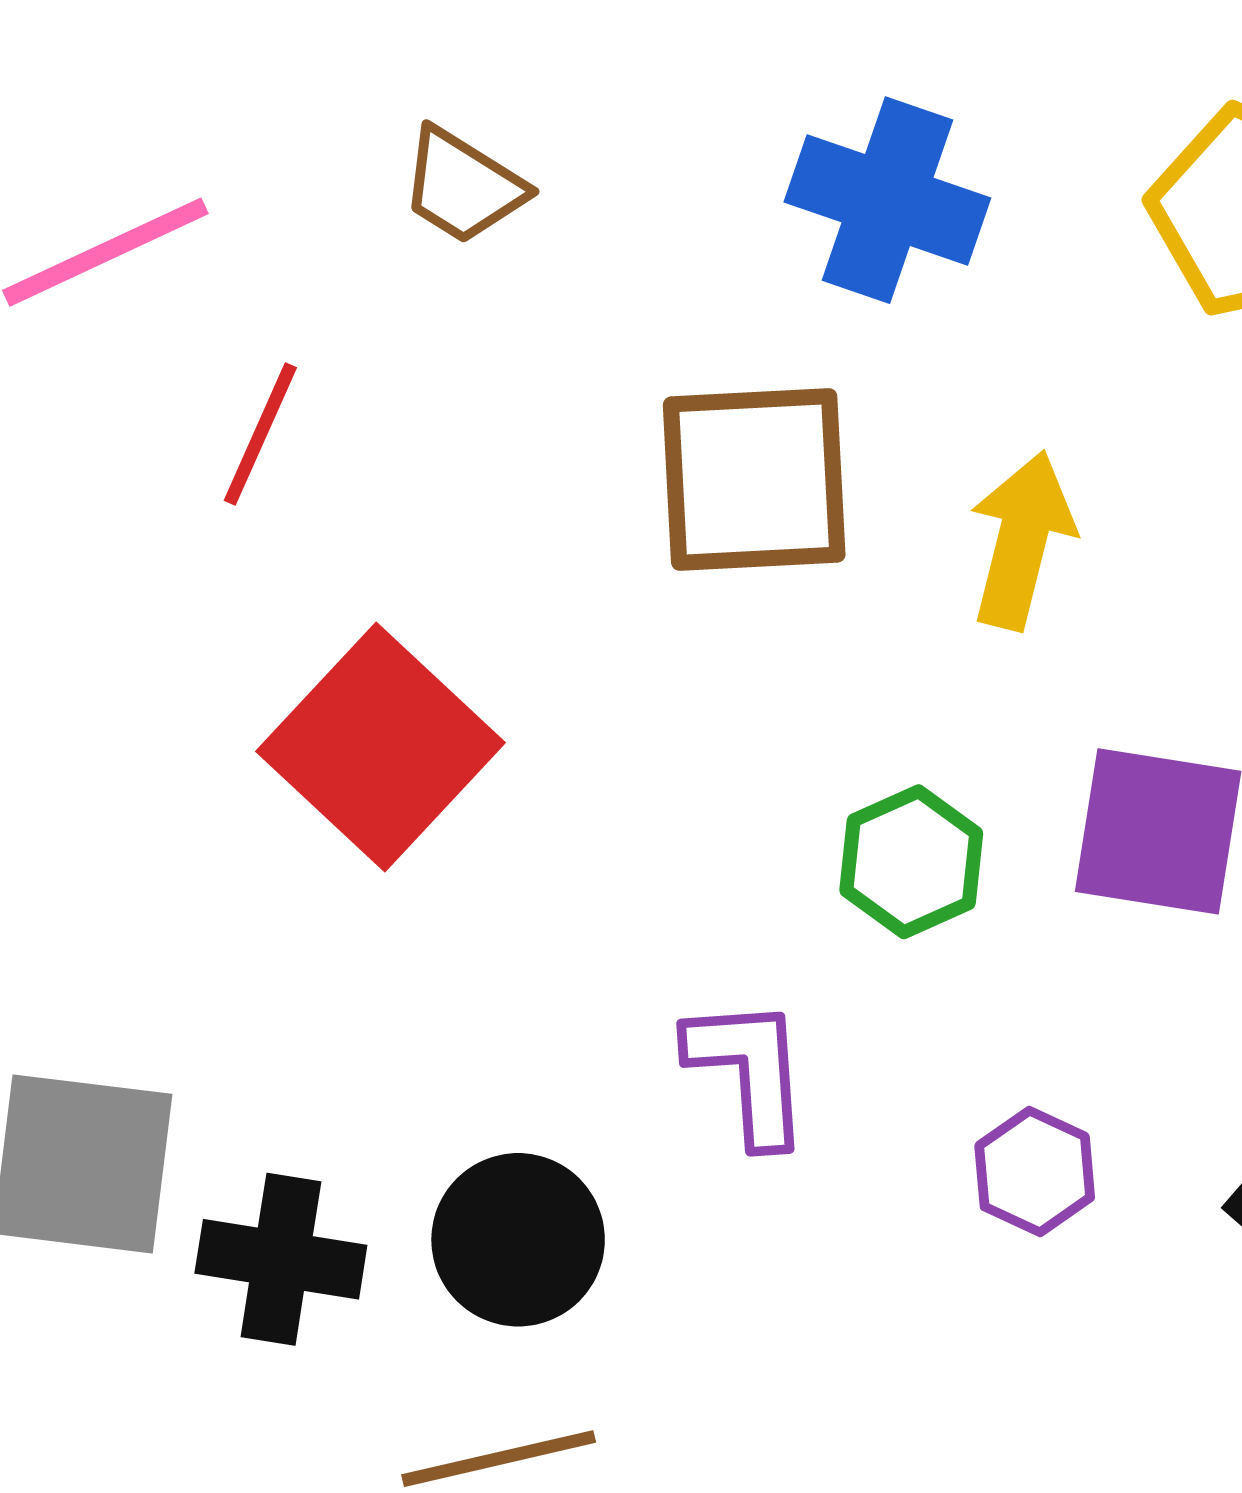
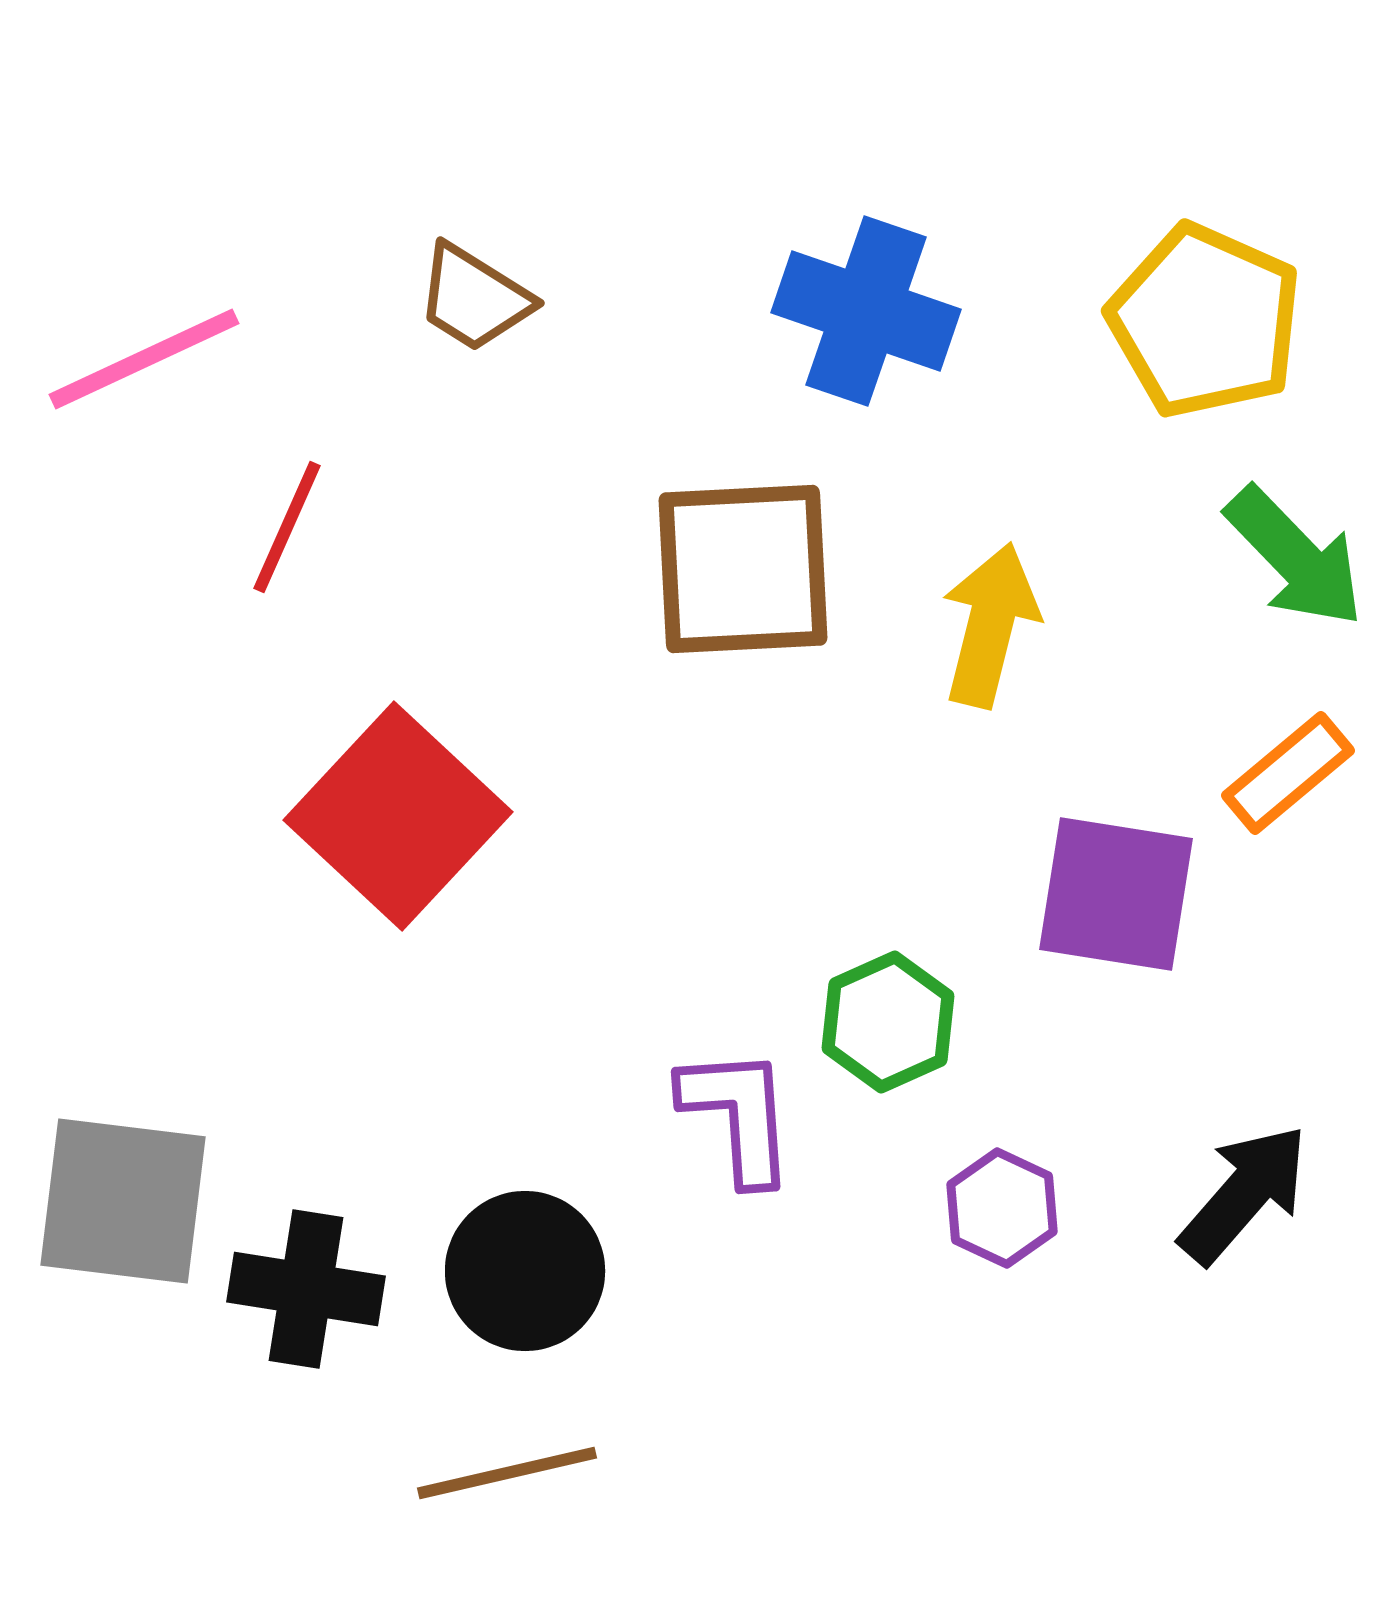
green hexagon: (911, 862) -> (888, 1022), moved

